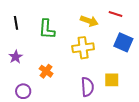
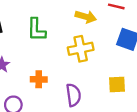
orange cross: (46, 71) -> (39, 79), turned -32
purple semicircle: (87, 87) -> (73, 95), moved

